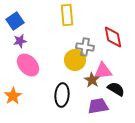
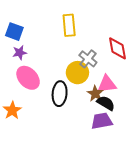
blue square: (15, 21) -> (14, 32), turned -36
gray cross: (85, 47) -> (88, 59), turned 30
black semicircle: (116, 89) -> (106, 103), moved
black ellipse: (62, 95) -> (60, 94), moved

